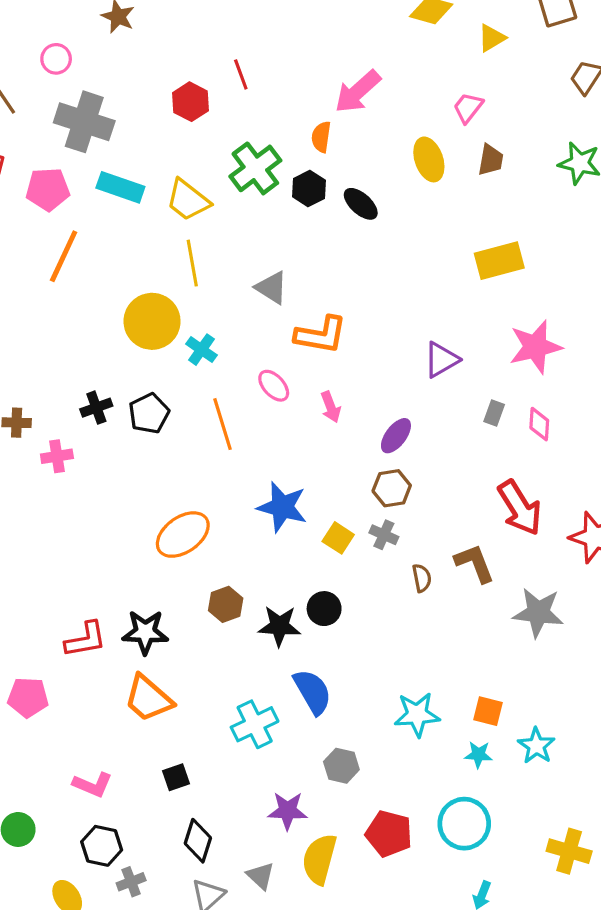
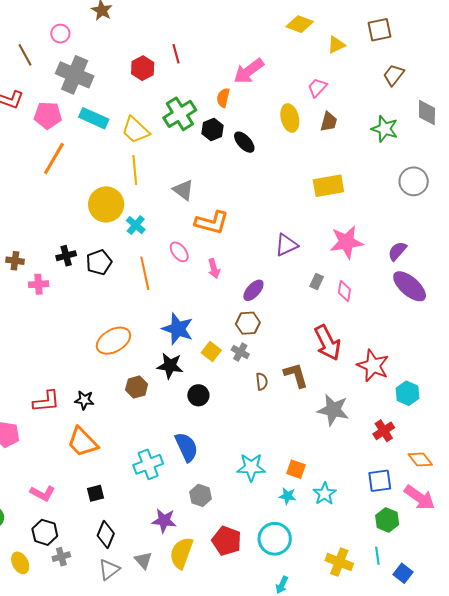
black star: (279, 626) -> (170, 366), moved
black star: (145, 632) -> (84, 400), size x0.7

